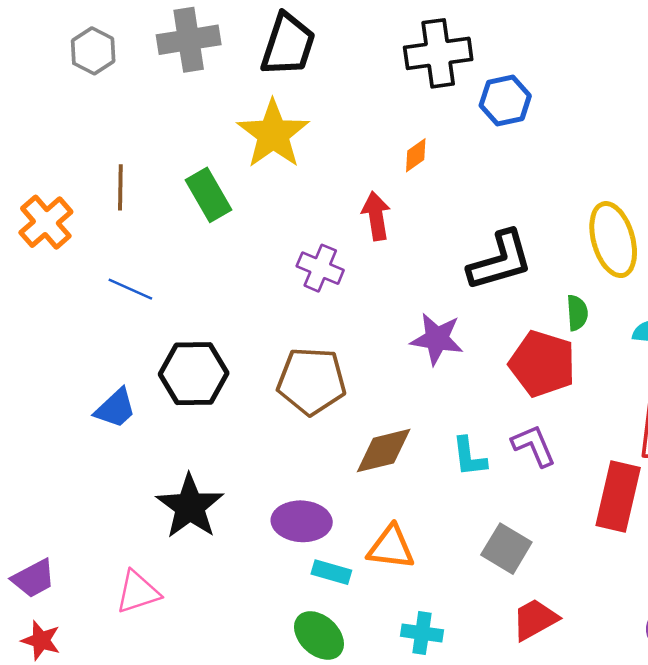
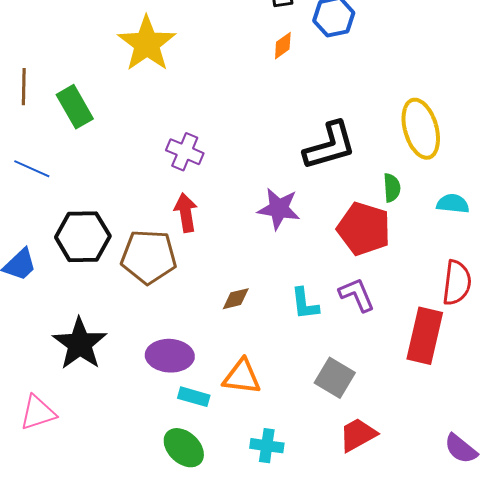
orange diamond: (416, 155) -> (283, 46), moved
green rectangle: (209, 195) -> (75, 107), moved
red arrow: (376, 216) -> (186, 213), moved
brown pentagon: (312, 381) -> (149, 257), moved
brown diamond: (384, 451) -> (236, 299), size x0.6

